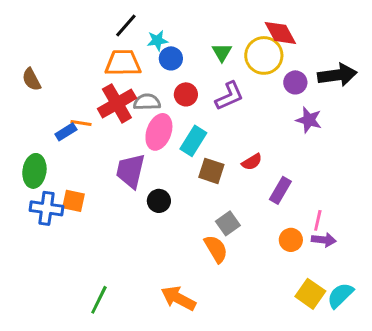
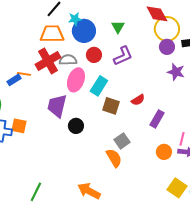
yellow circle: (264, 55) -> (167, 29), moved
blue circle: (171, 58) -> (84, 31), size x1.5

